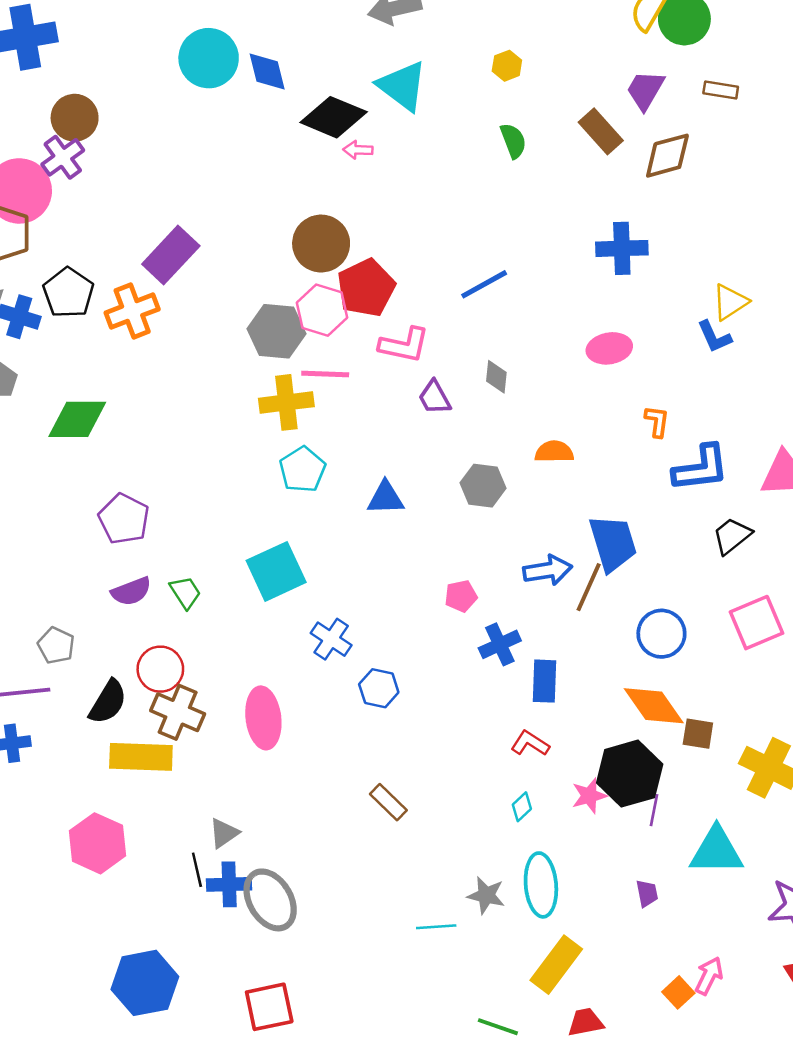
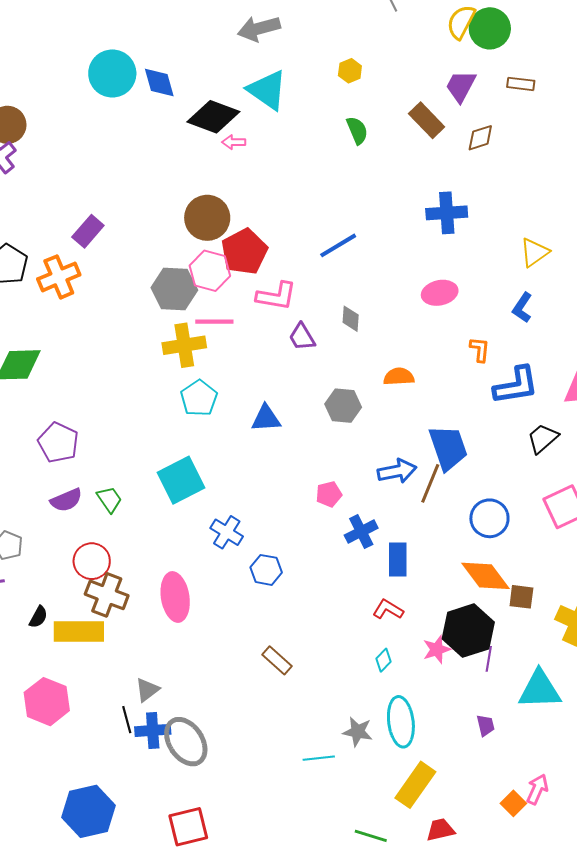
brown diamond: (667, 156) -> (480, 138), size x0.7
purple rectangle: (171, 255) -> (88, 231), size x0.7
blue L-shape: (714, 337) -> (522, 308), moved, turned 60
black semicircle: (108, 702) -> (38, 617), moved, size x0.6

